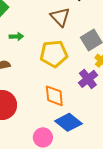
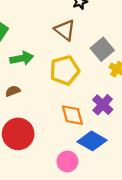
green arrow: (16, 36) -> (22, 58), size x1.5
purple cross: (88, 79) -> (103, 105), moved

